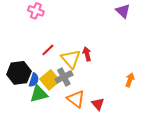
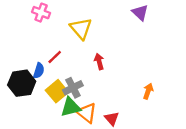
yellow triangle: (71, 59) -> (81, 28), moved
blue semicircle: (34, 80) -> (39, 71), moved
green triangle: (39, 94) -> (71, 107), moved

